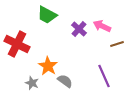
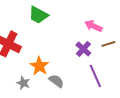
purple cross: (79, 29) -> (83, 49), moved

